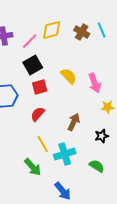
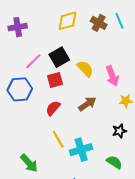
pink line: (30, 41) -> (33, 61), moved
black square: (33, 65) -> (59, 57), moved
brown arrow: (74, 122) -> (87, 104), moved, turned 30
green arrow: (33, 167) -> (29, 163), moved

